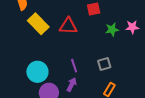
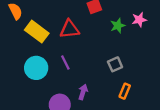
purple line: (74, 66) -> (65, 62), moved
cyan circle: (37, 72) -> (36, 68), moved

